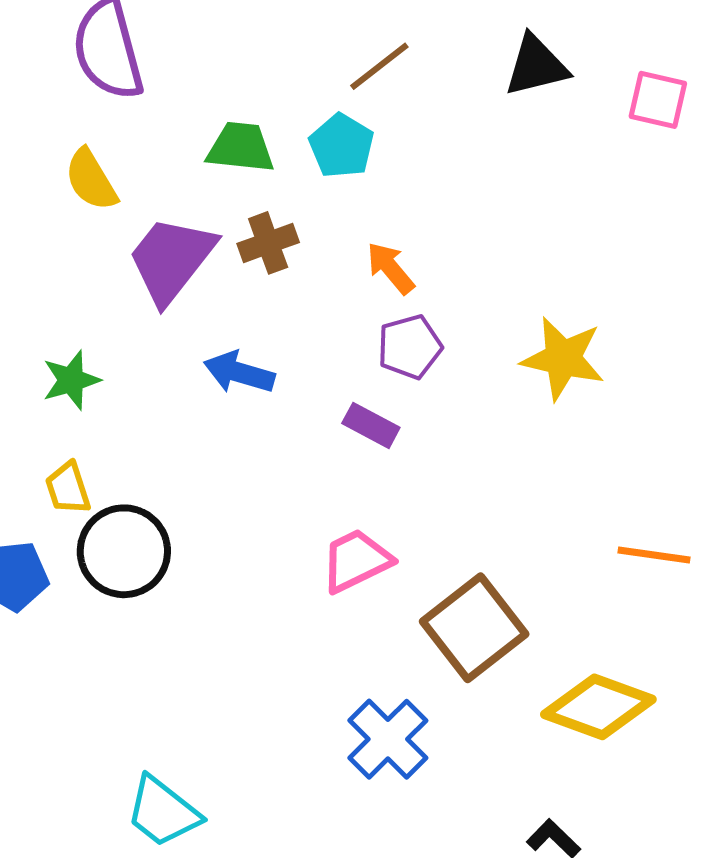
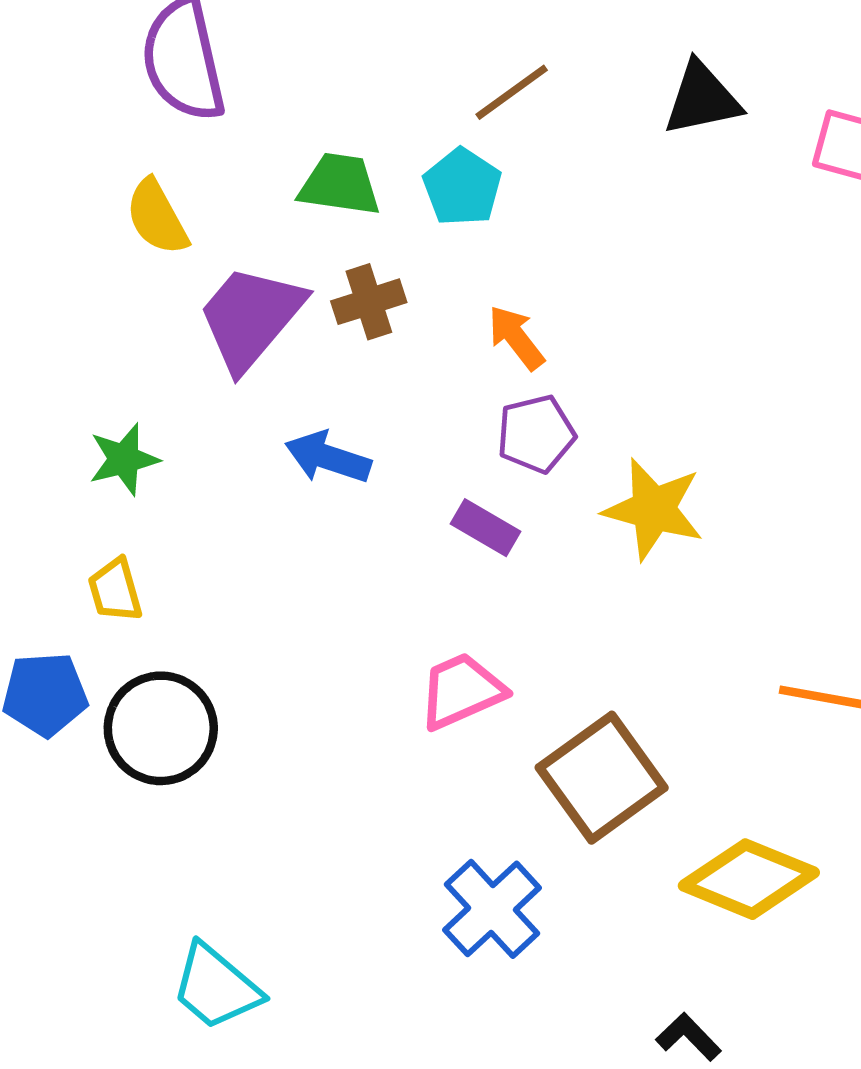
yellow star: (563, 358) -> (653, 509), moved
black circle: (124, 551) -> (161, 728), moved

